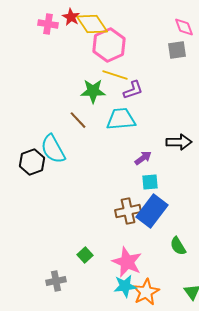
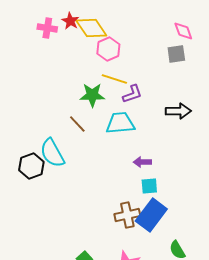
pink hexagon: (109, 45) -> (108, 49), size x0.7
black arrow: (179, 142) -> (178, 111), moved
purple arrow: (143, 158) -> (142, 162), turned -144

